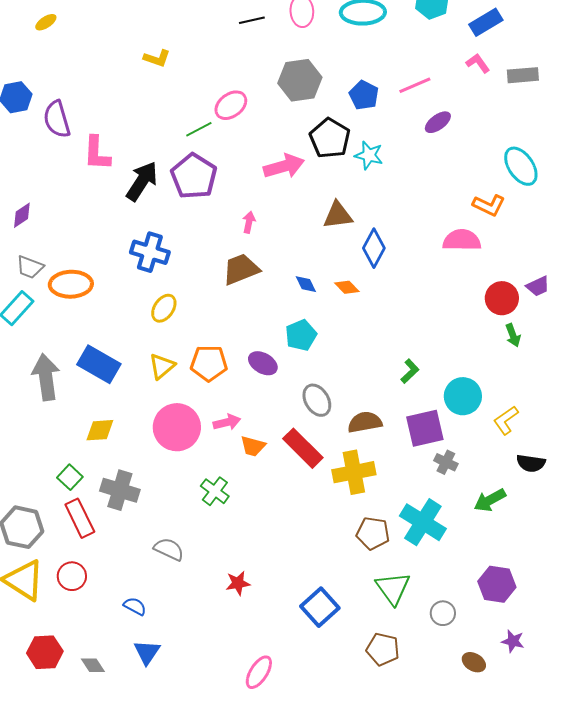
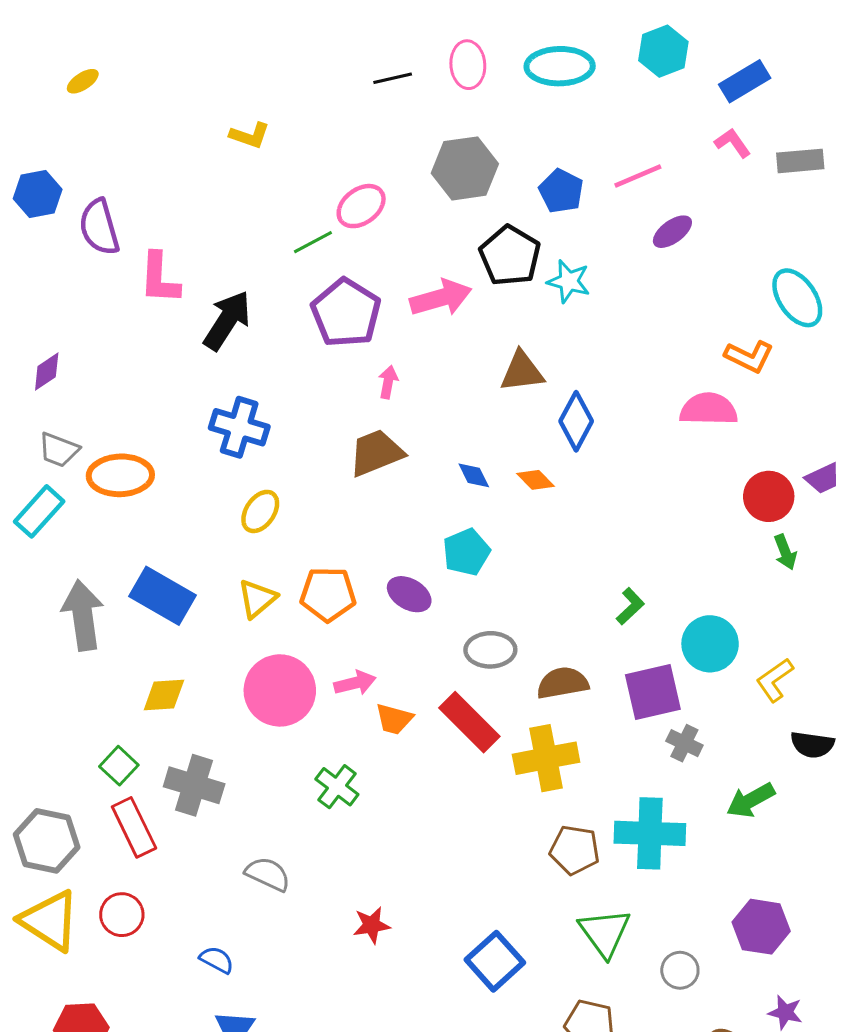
purple pentagon: (194, 176) -> (346, 313), moved
gray ellipse: (317, 400) -> (490, 650), turned -60
cyan cross: (423, 522) -> (650, 833), turned -30

